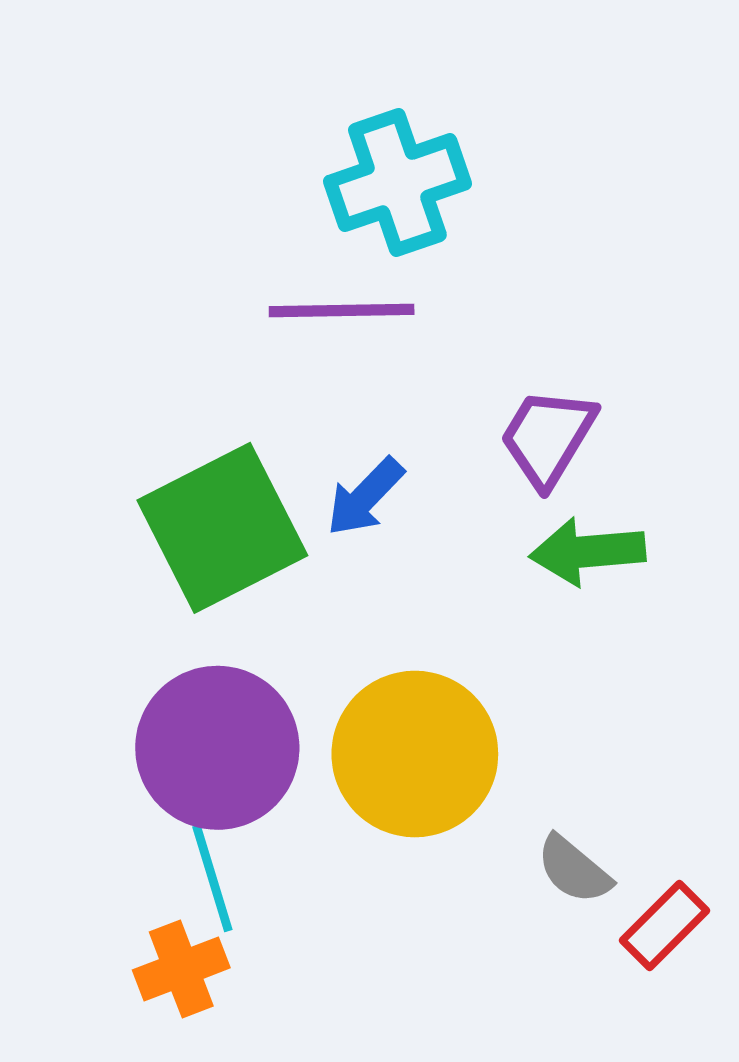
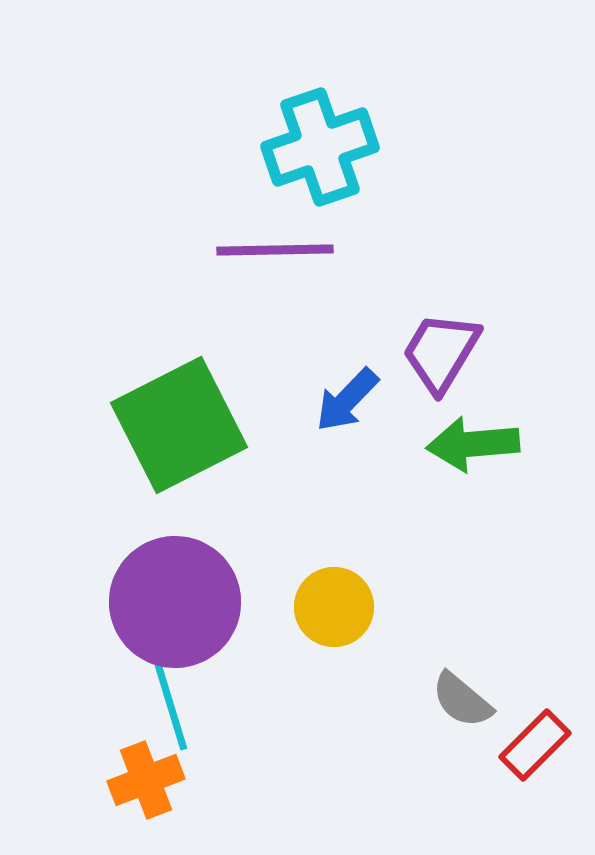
blue arrow: (365, 497) -> (347, 400), moved
yellow circle: (415, 754) -> (334, 607), size x0.6

